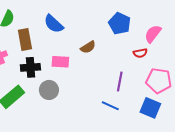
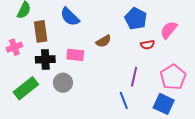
red semicircle: (140, 53) -> (147, 45), moved
pink pentagon: (159, 81) -> (173, 77), turned 30
blue line: (110, 106) -> (124, 100), turned 42

